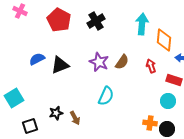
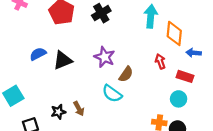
brown semicircle: (122, 62) -> (126, 74), moved
cyan semicircle: (106, 96) -> (112, 94), turned 102
brown arrow: (75, 118) -> (79, 109), moved

